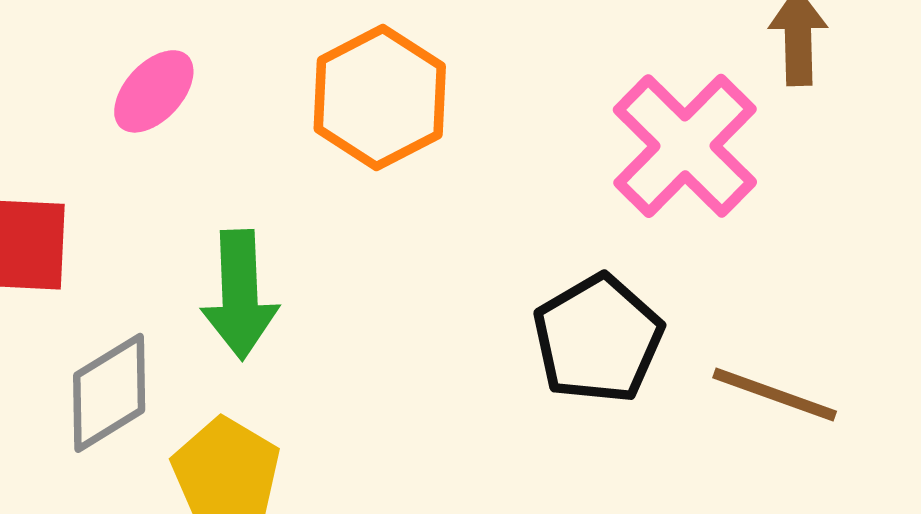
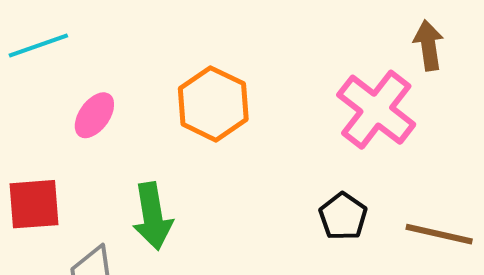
black pentagon: (598, 339) -> (343, 216), size x0.7

